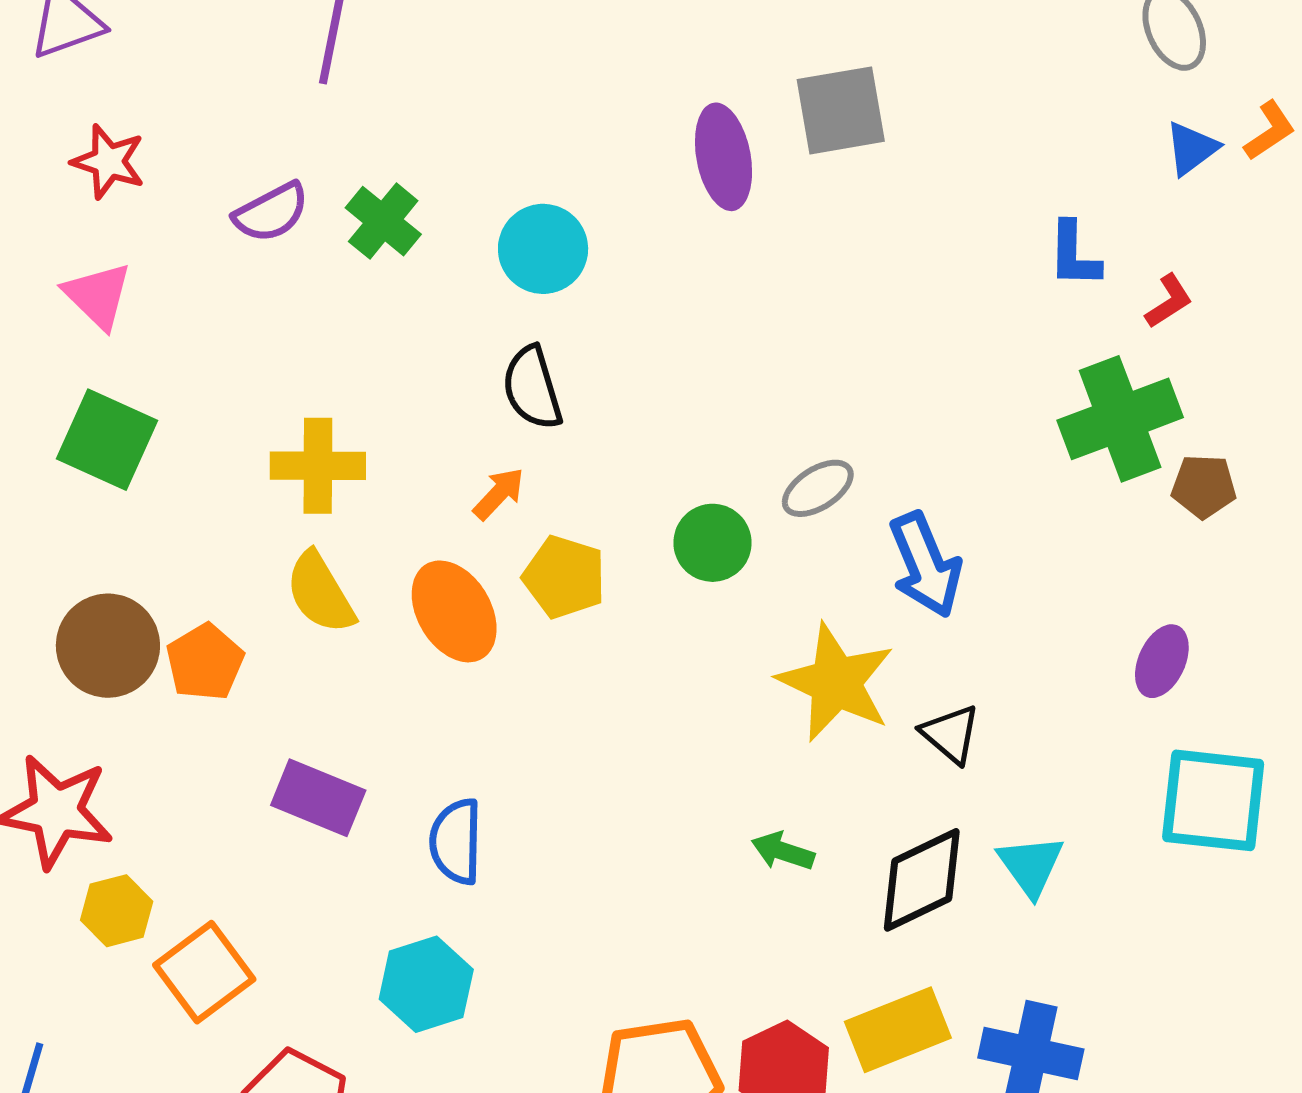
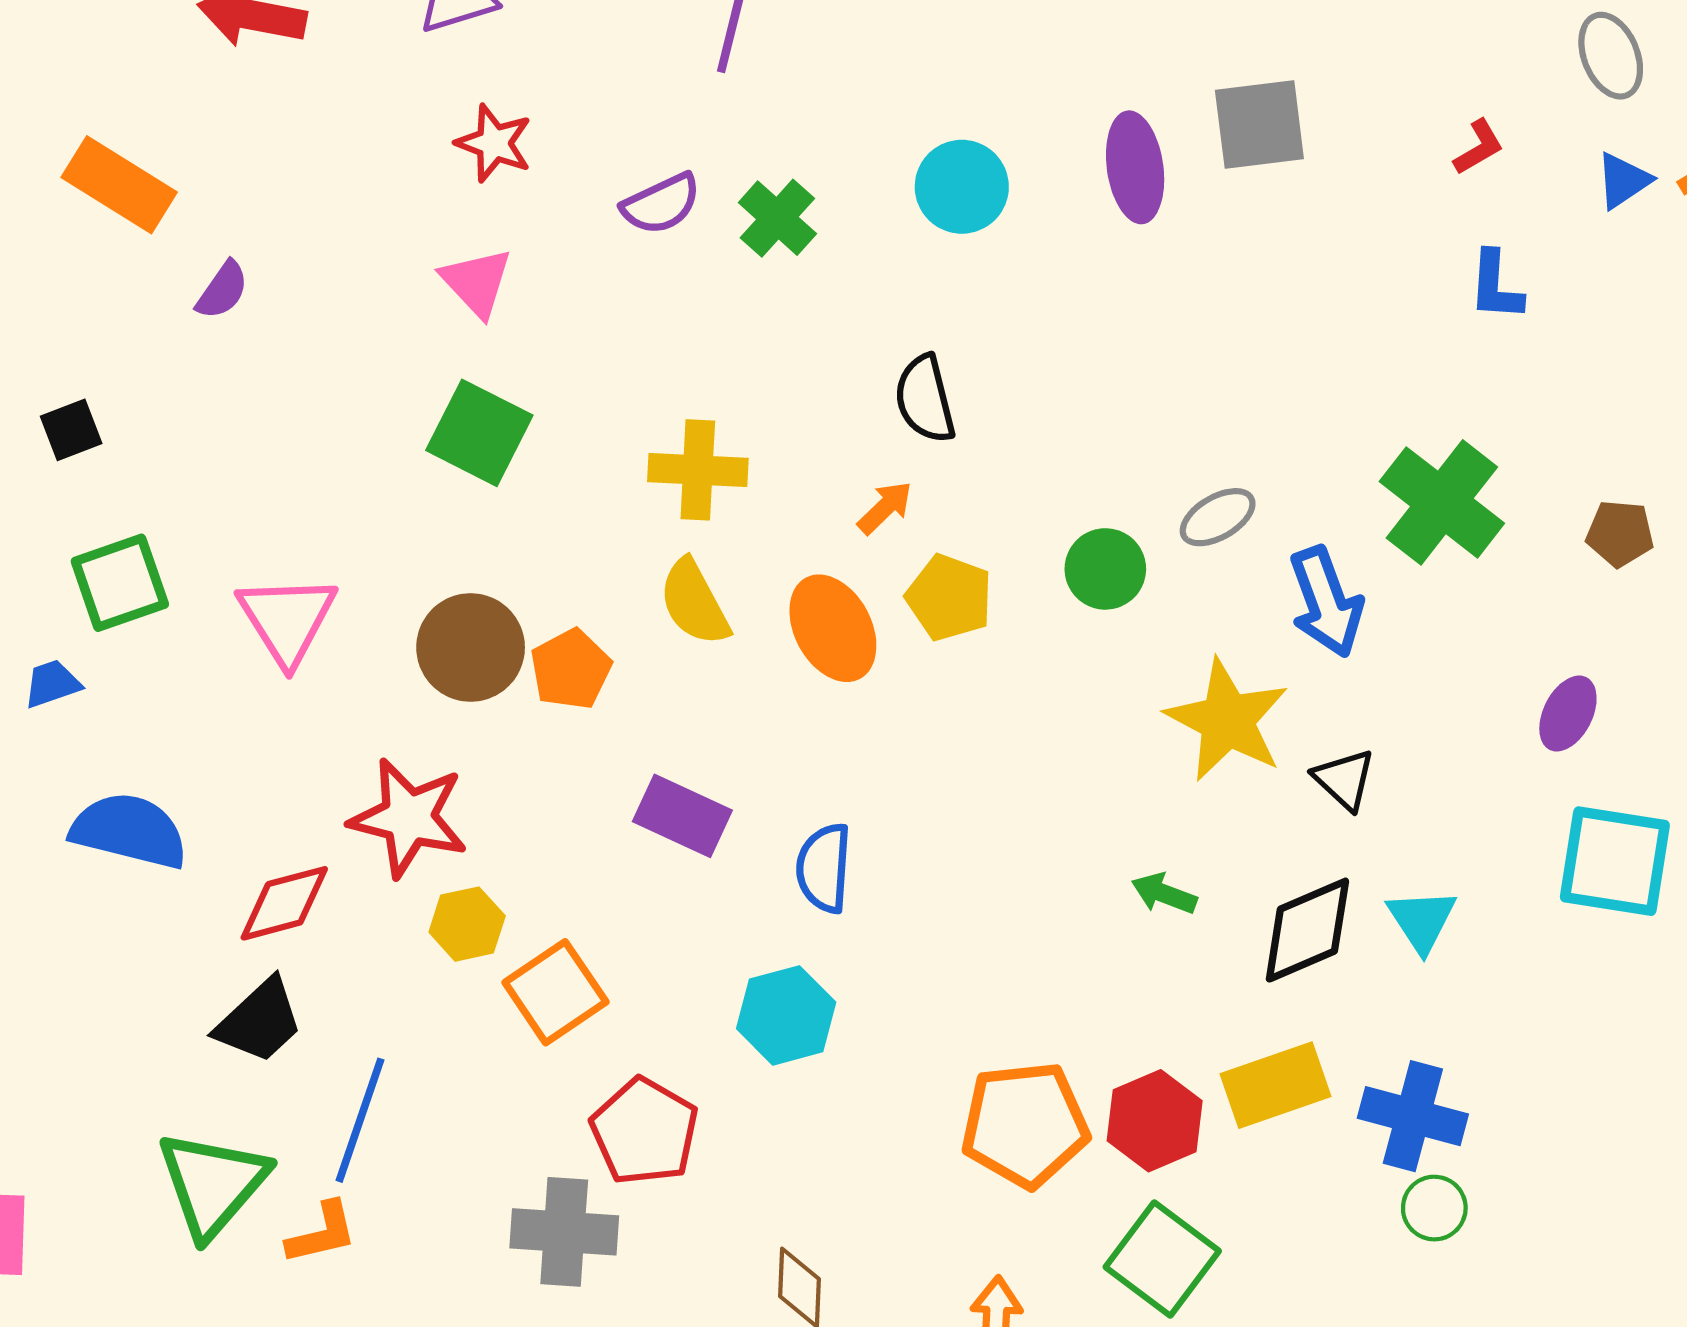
cyan circle: (543, 249) -> (962, 187), moved
red L-shape: (1169, 301) -> (1479, 147), moved
green cross: (1120, 419) -> (1442, 502), moved, turned -34

